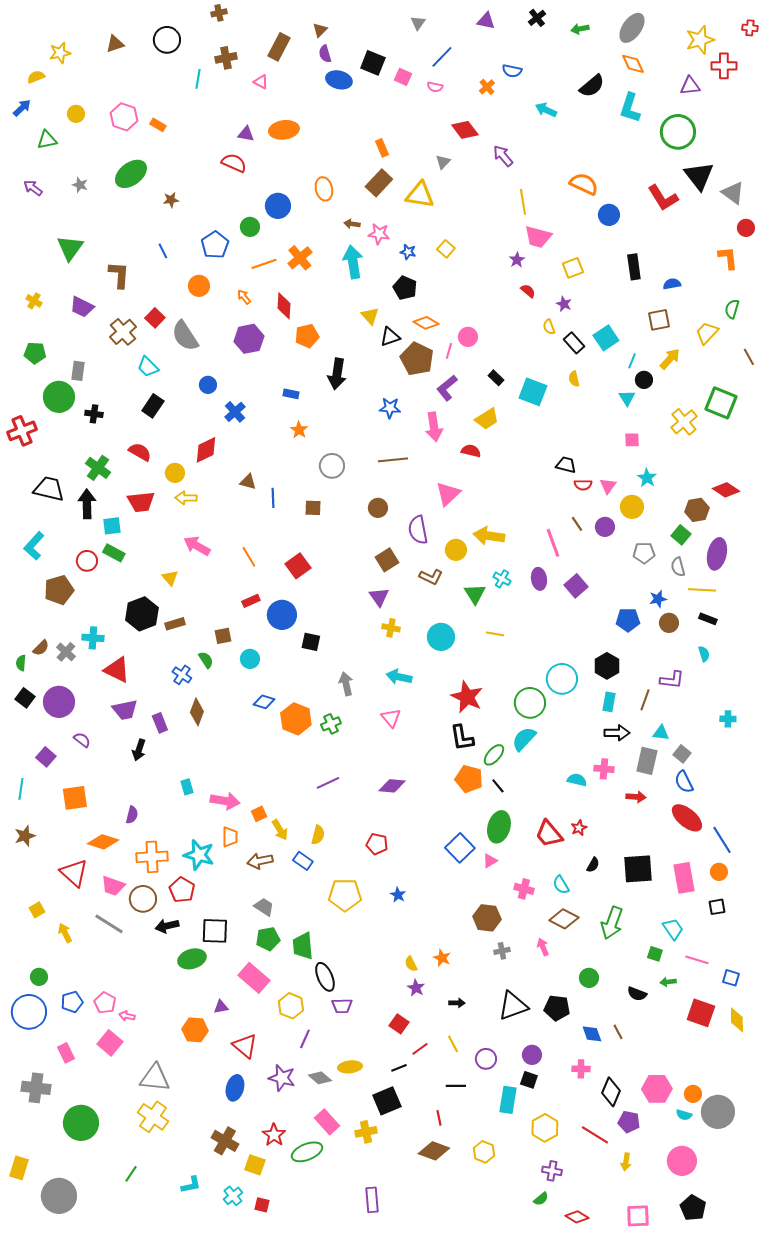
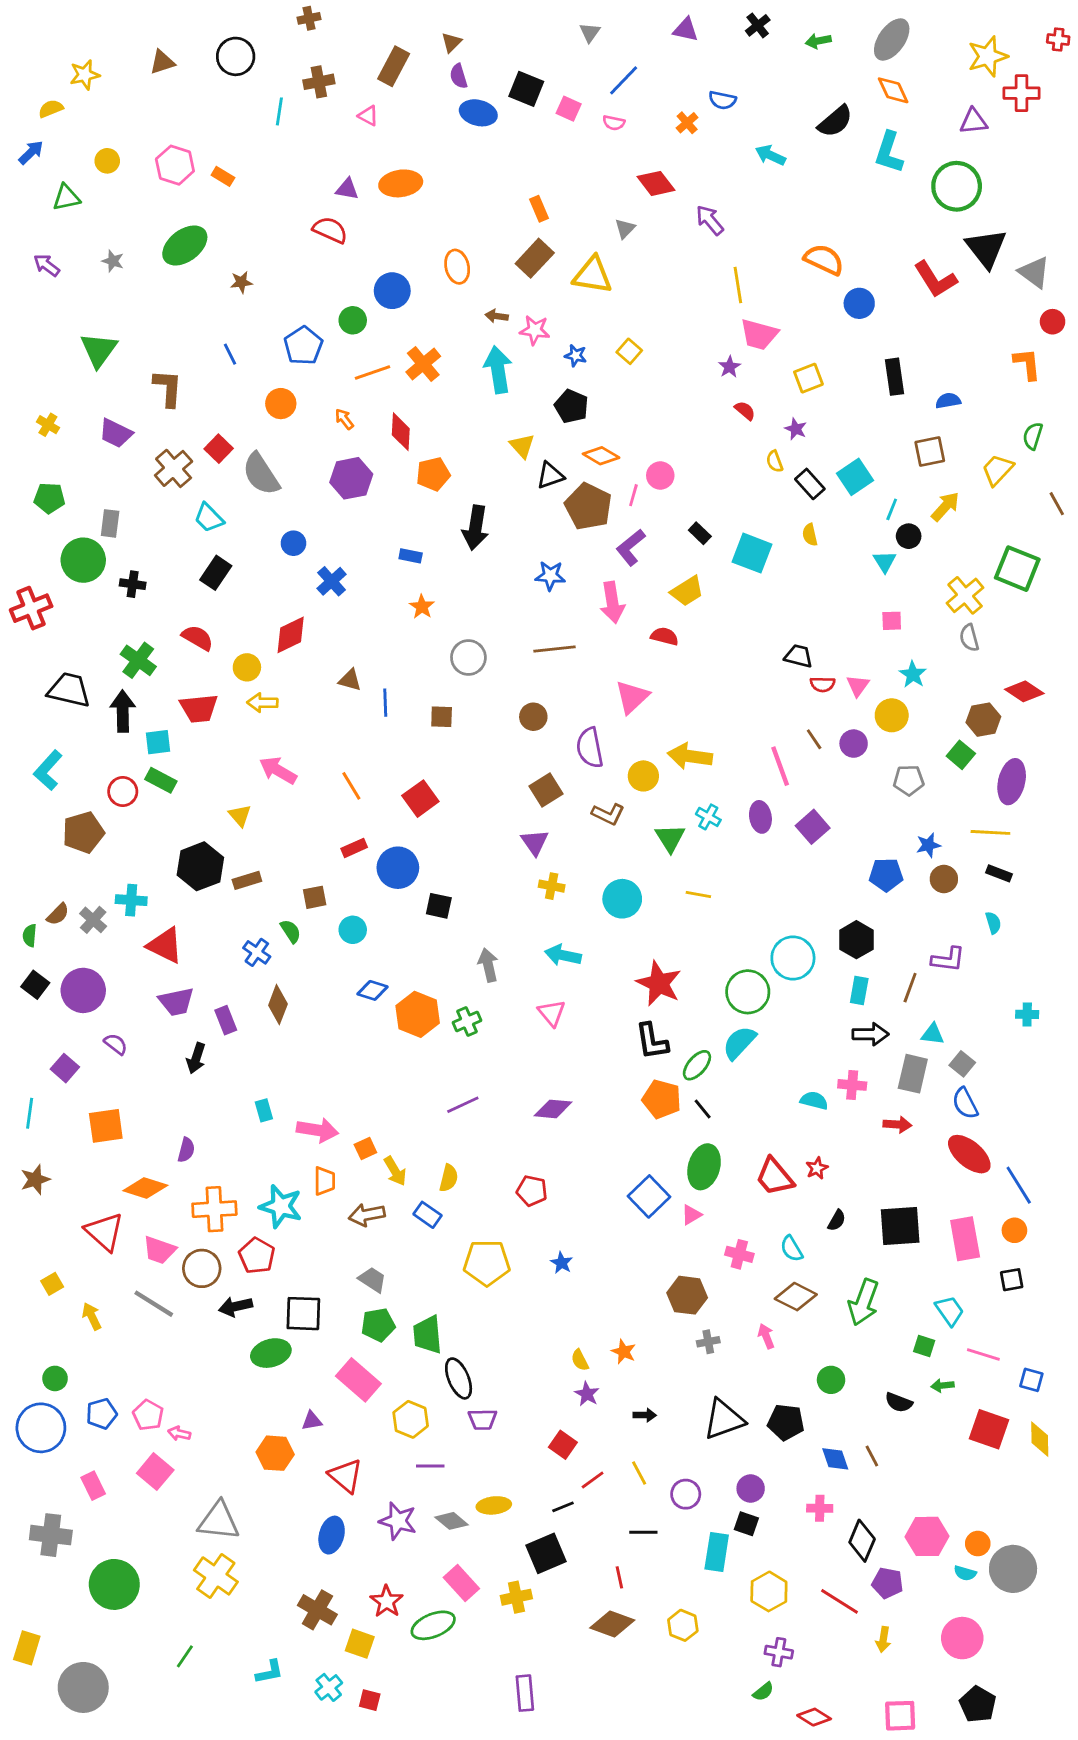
gray semicircle: (678, 567) -> (969, 638), moved
purple line: (305, 1039) -> (430, 1466), turned 66

